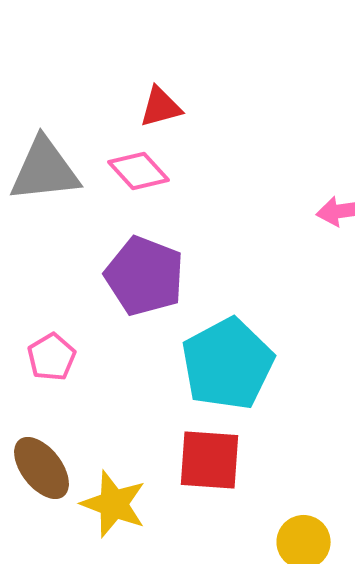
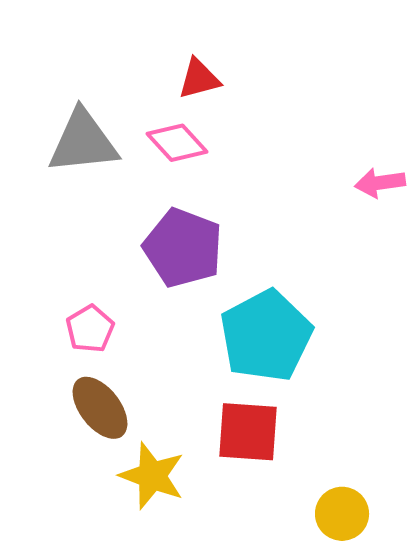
brown ellipse: (42, 468) -> (100, 408), moved

